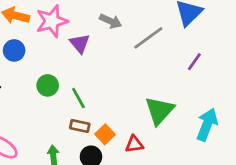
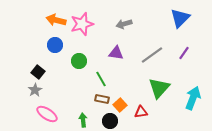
gray arrow: (111, 21) -> (124, 24), turned 140
gray line: (148, 38) -> (152, 55), moved
purple triangle: (80, 43) -> (116, 53), moved, turned -42
green circle: (48, 85) -> (79, 61), moved

